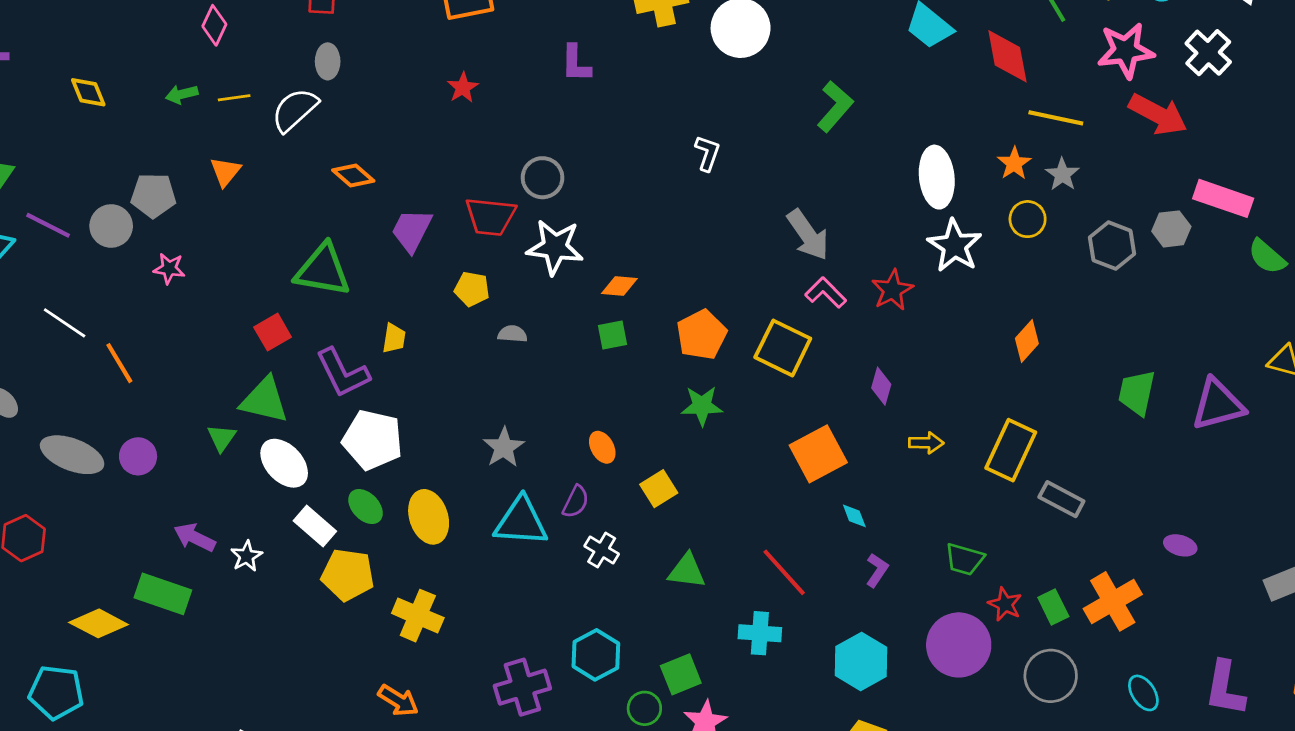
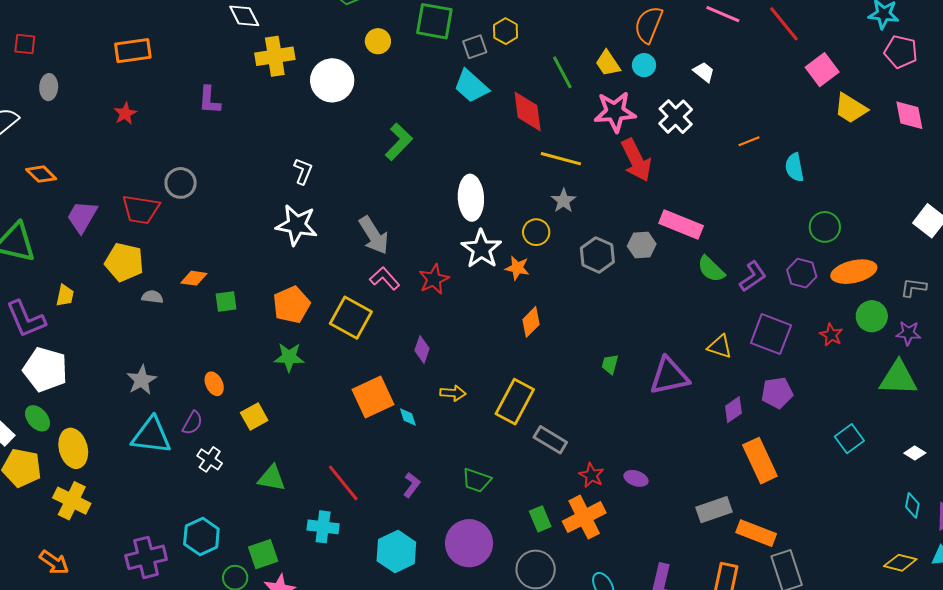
gray ellipse: (328, 61) -> (49, 87), moved
red arrow: (1158, 114) -> (636, 160), turned 33
orange star: (1014, 163) -> (517, 268), moved, turned -30
white star: (555, 247) -> (297, 225), moved
orange diamond: (619, 286) -> (194, 278), moved
yellow pentagon: (472, 289) -> (124, 262), size x1.5
green trapezoid: (1137, 393) -> (610, 364), size x0.6
cyan diamond: (854, 516) -> (408, 417), moved
yellow ellipse: (429, 517) -> (73, 448), moved
red star: (1005, 604) -> (592, 475), moved

